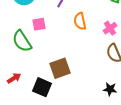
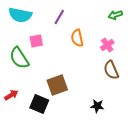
black star: (110, 89) -> (97, 106), moved

